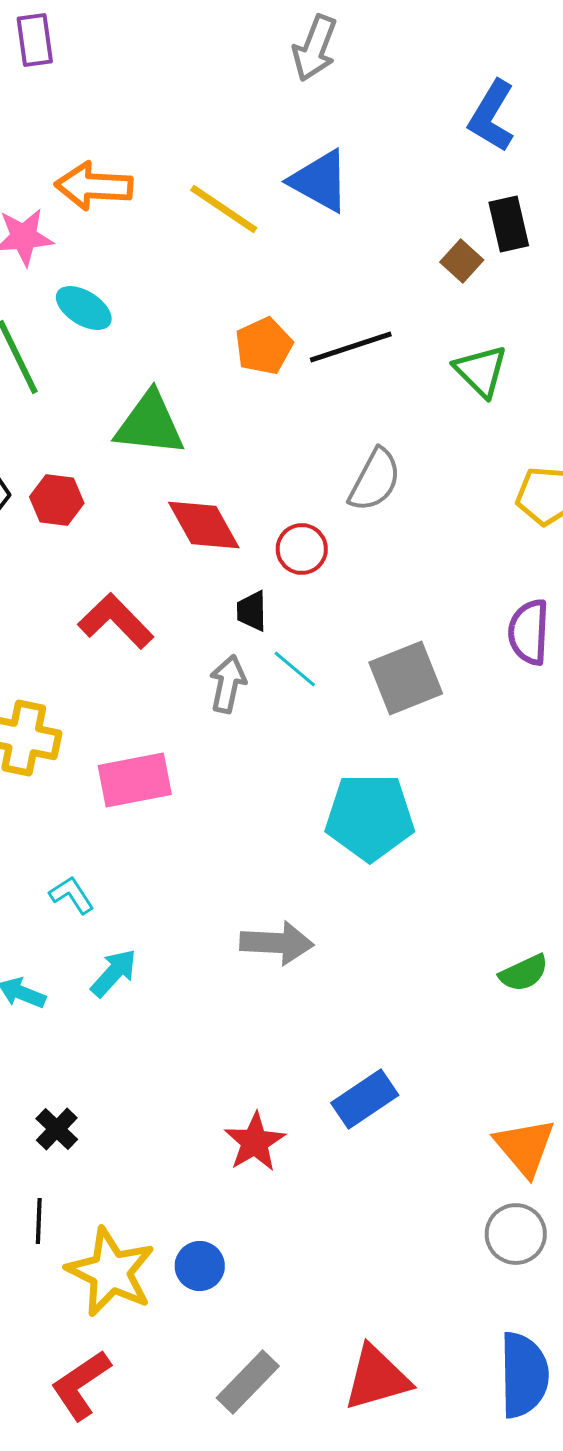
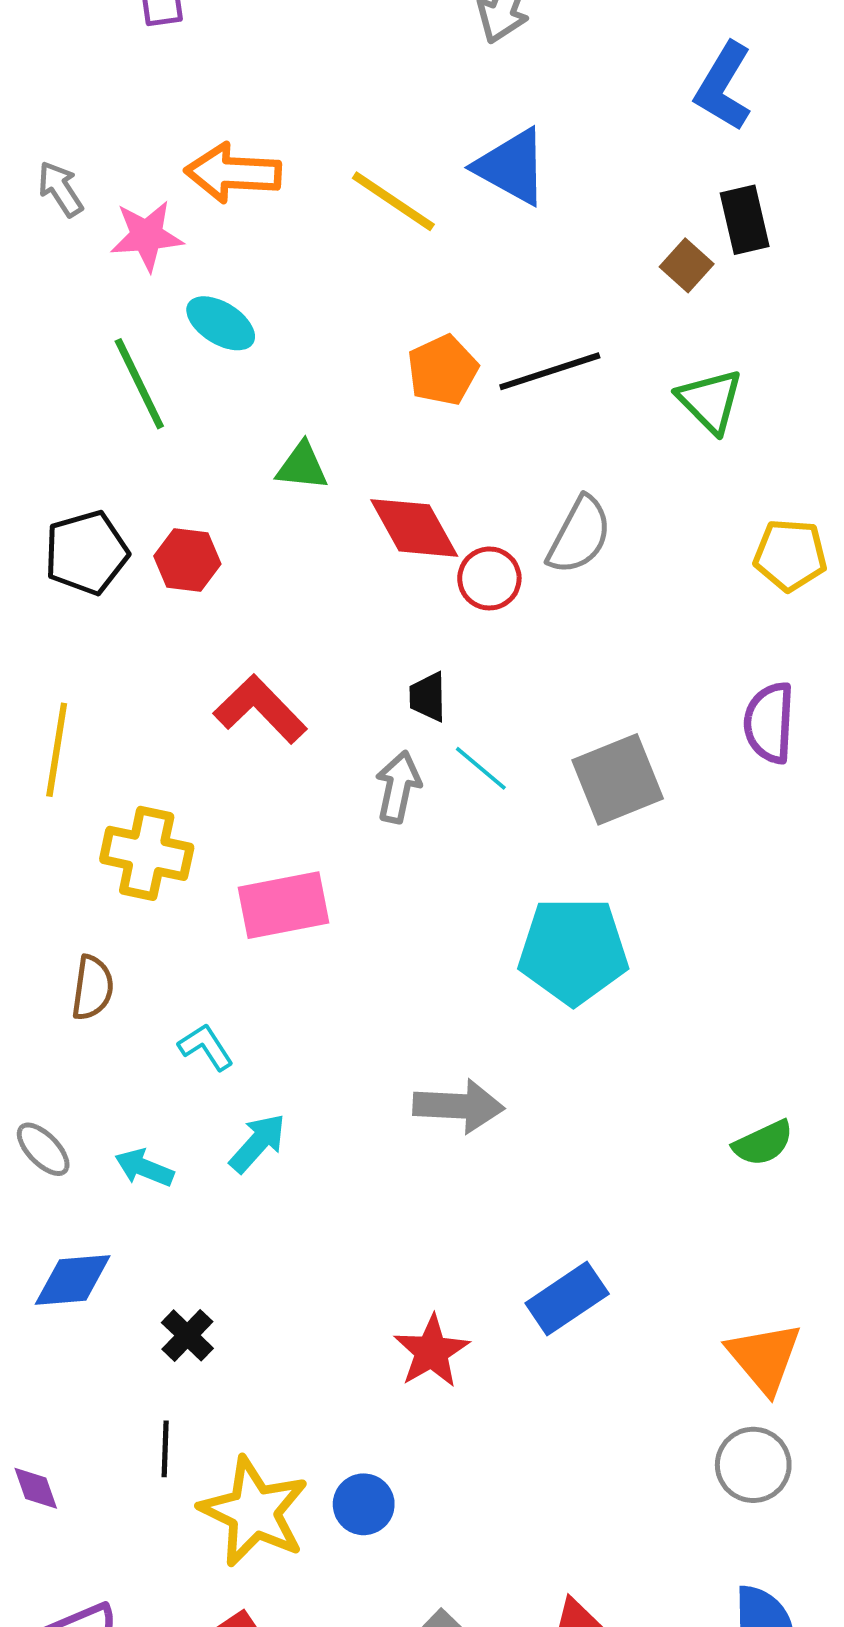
green triangle: (150, 424) -> (302, 466), size x0.6
red diamond: (204, 525) -> (414, 528), moved
red circle: (302, 549) -> (489, 578), moved

